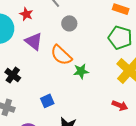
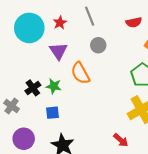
green star: (81, 71) -> (54, 86), moved
black cross: (13, 75) -> (33, 88), moved

